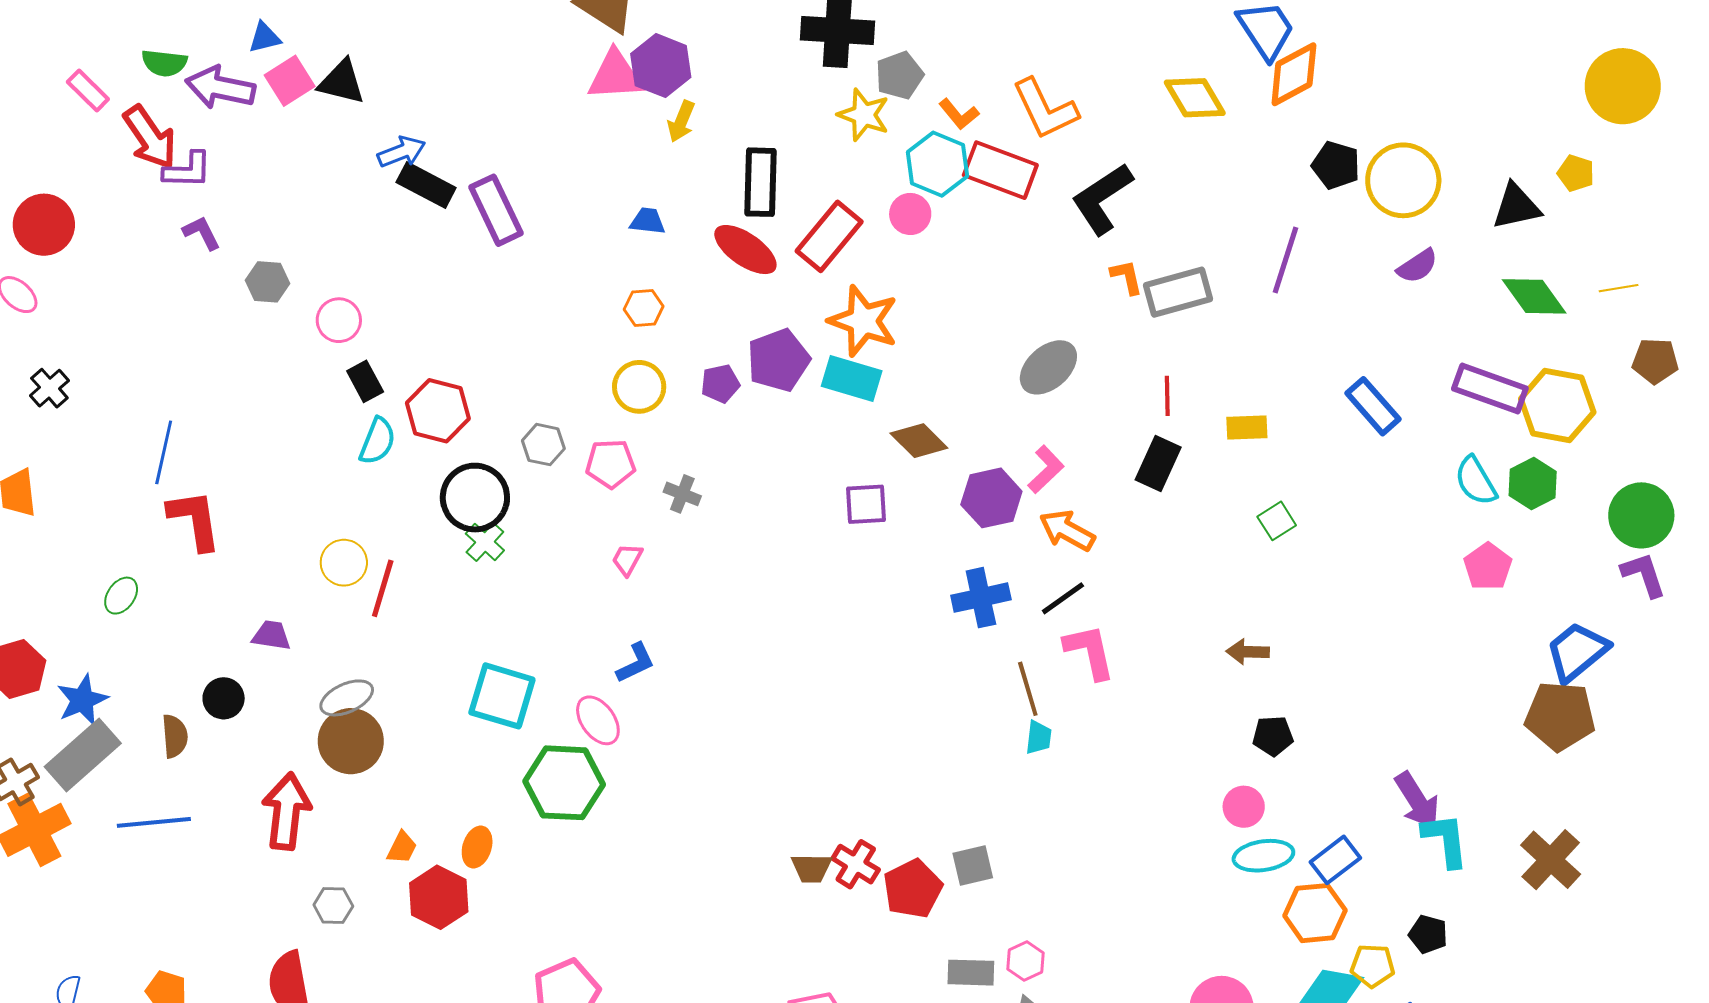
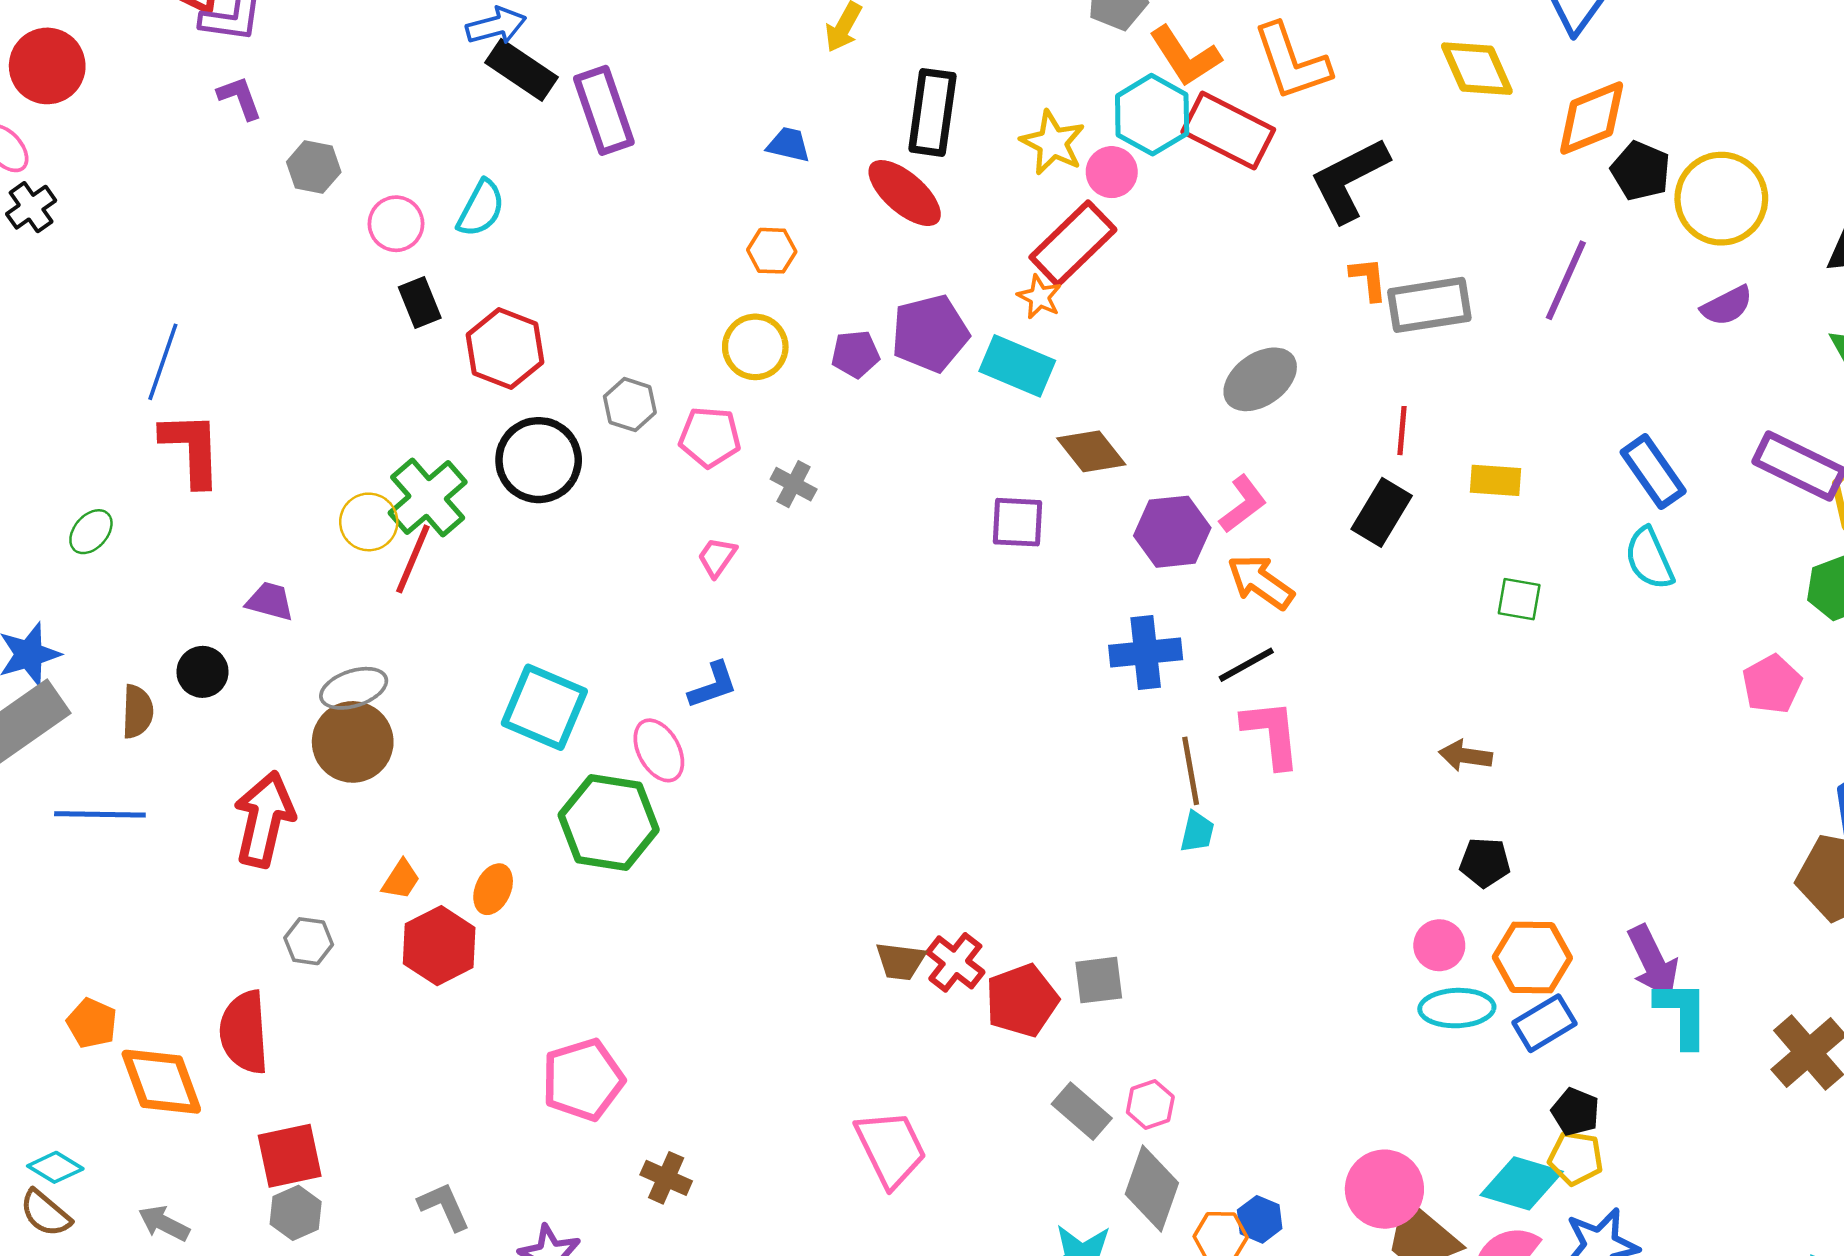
orange diamond: (1294, 74) -> (1592, 118), moved
orange L-shape: (959, 114) -> (1185, 56), size x1.5
yellow star: (864, 115) -> (1053, 143), moved
red rectangle: (829, 236) -> (1073, 243), moved
orange star: (863, 321) -> (1039, 297), size x0.5
black cross: (49, 388) -> (31, 207), moved
cyan semicircle: (377, 441) -> (481, 208), moved
cyan semicircle: (1476, 481) -> (1649, 558), moved
green square: (1277, 521) -> (1519, 599), turned 36
green cross: (485, 542) -> (428, 498), moved, size x1.6
orange hexagon: (1315, 913) -> (1532, 958), moved
black pentagon: (1428, 934) -> (1575, 1112), moved
gray rectangle: (971, 973) -> (1082, 1111), turned 33

